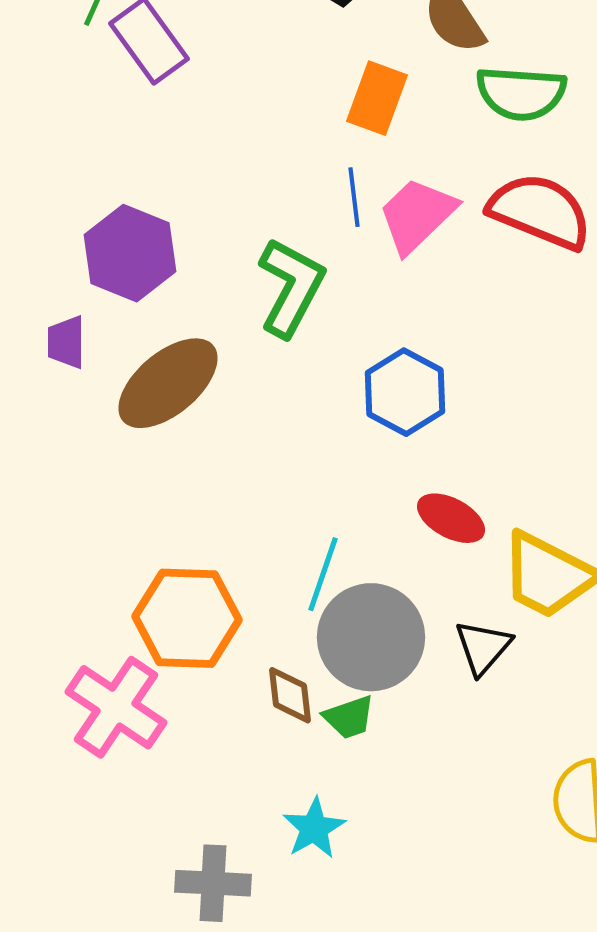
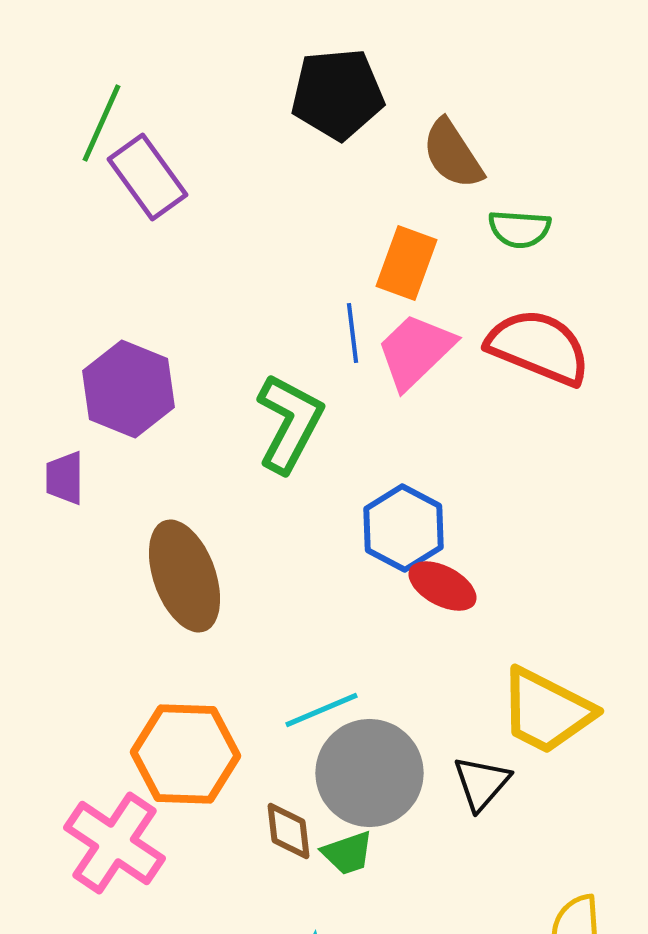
green semicircle: (521, 93) -> (520, 229), size x0.7
orange rectangle: (377, 98) -> (406, 263), moved
brown ellipse: (168, 383) -> (184, 576), moved, turned -70
red ellipse: (451, 518) -> (442, 586), moved
cyan line: (323, 574) -> (322, 710), turned 48

